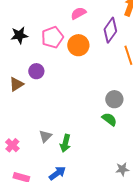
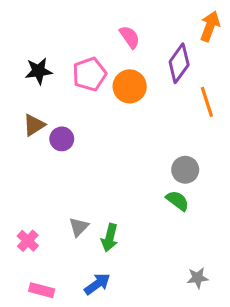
pink semicircle: (78, 13) -> (130, 37), turned 84
purple circle: (36, 71) -> (62, 139), moved
brown triangle: (16, 84) -> (34, 125), moved

